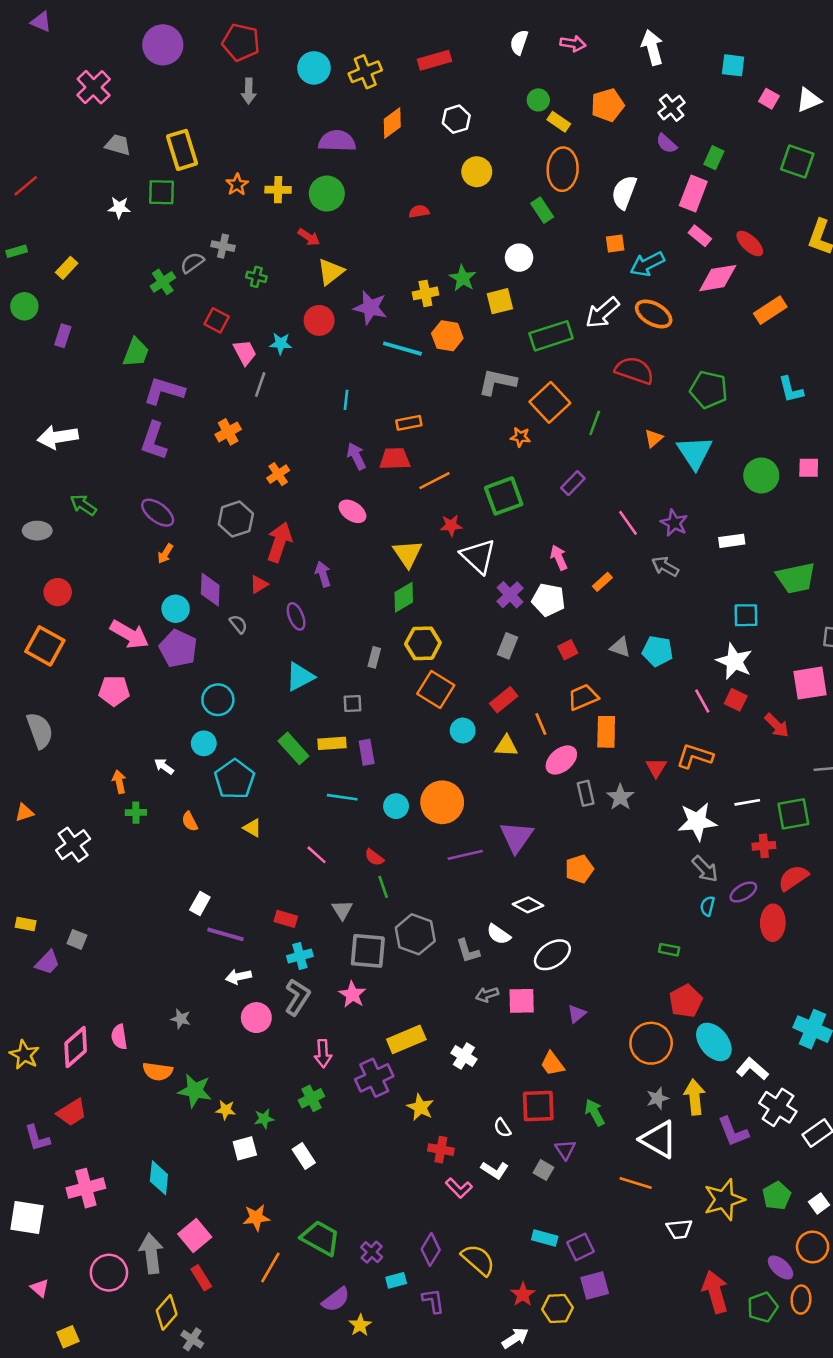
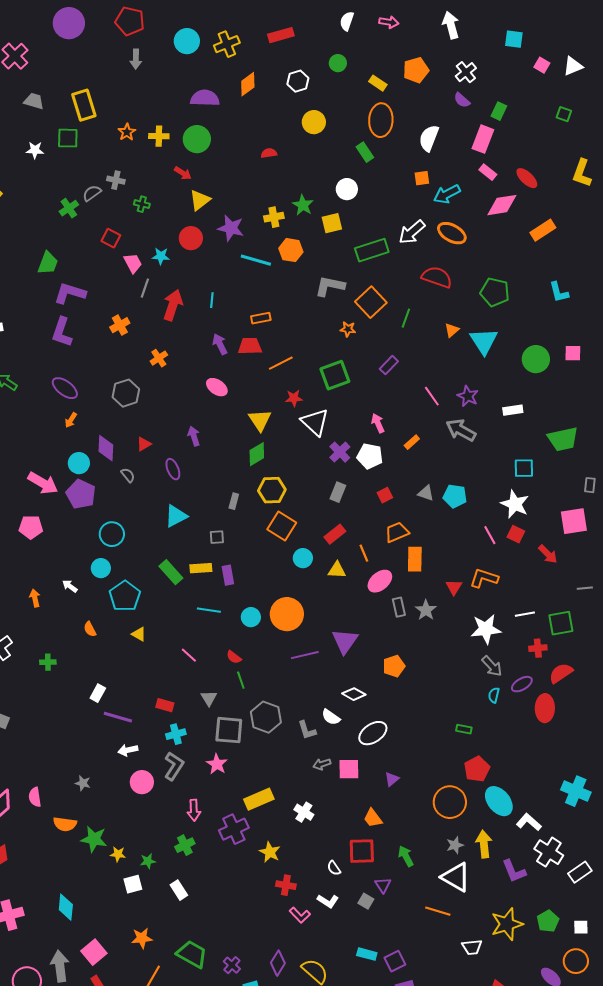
green circle: (538, 100) -> (338, 63), moved
green square: (797, 161) -> (564, 114), size x0.6
red arrow: (279, 542) -> (173, 305), moved
gray arrow: (665, 566) -> (461, 430), size x1.4
green cross: (136, 813) -> (48, 662), moved
white square: (819, 1203) -> (581, 927), turned 35

